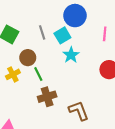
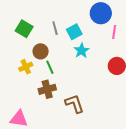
blue circle: (75, 16) -> (101, 13), moved
brown cross: (47, 97) -> (47, 89), moved
brown L-shape: (79, 111) -> (75, 104), moved

